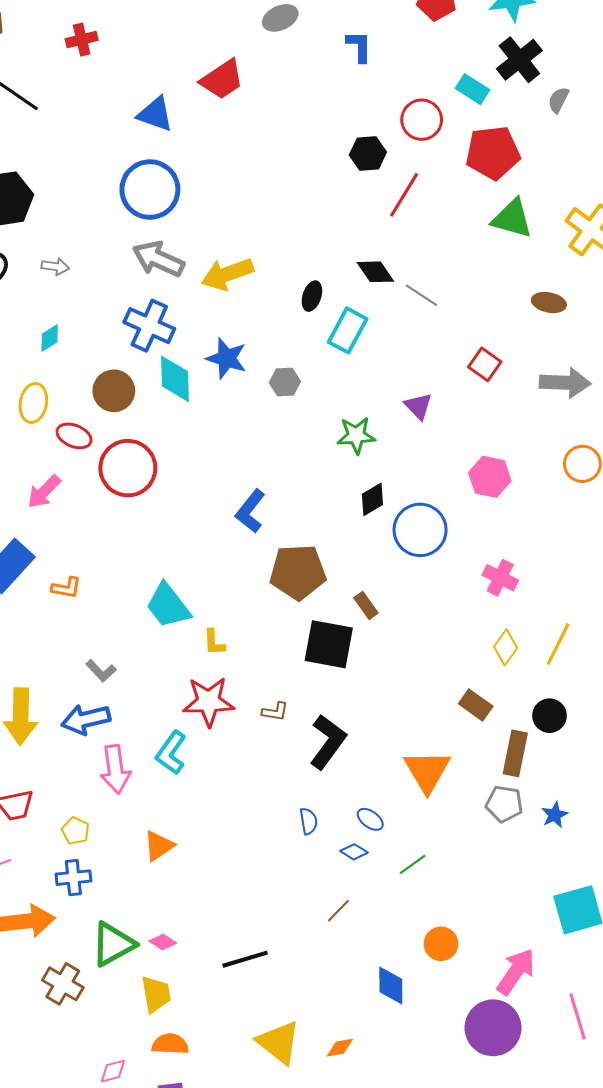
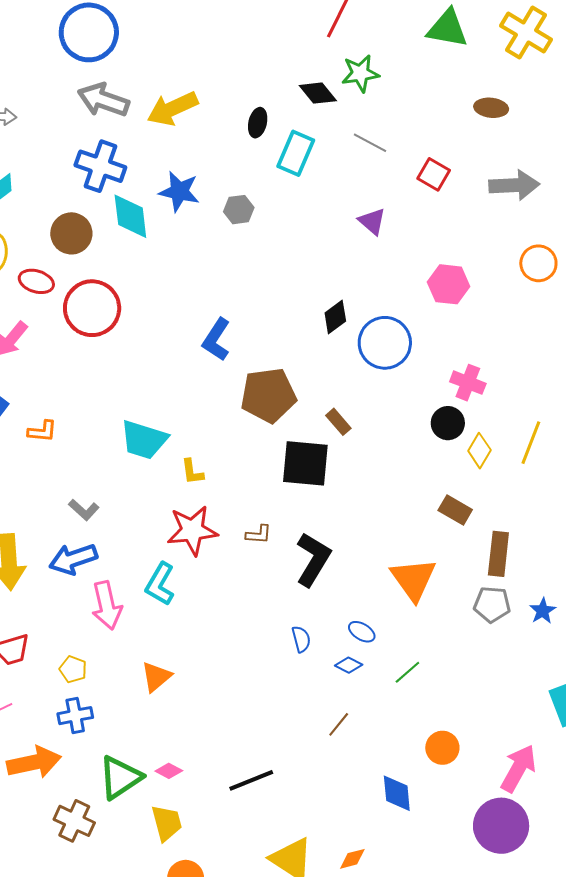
gray line: (422, 295) -> (370, 143), moved
green star: (356, 435) -> (360, 73), moved
cyan trapezoid: (168, 606) -> (144, 440), turned -30
black circle: (549, 716) -> (448, 423), moved

